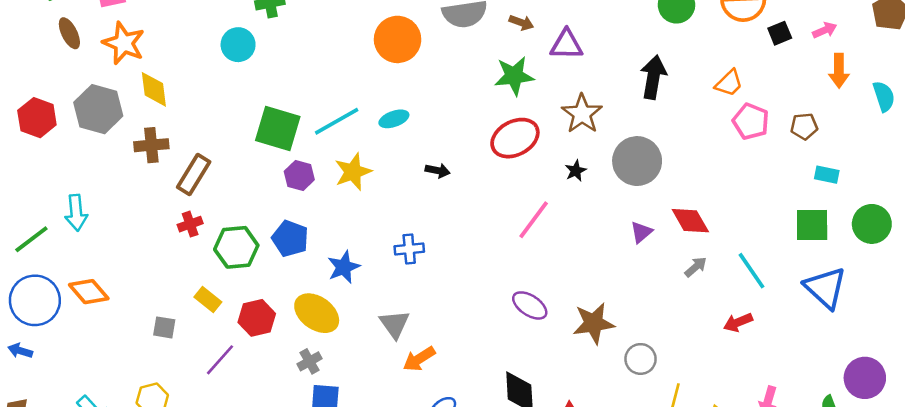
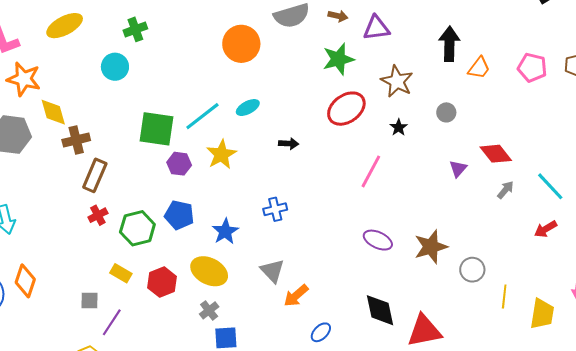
orange trapezoid: (729, 83) -> (479, 68), moved
brown cross: (151, 145) -> (76, 140), moved
gray circle: (637, 161) -> (446, 112), size x0.5
orange diamond: (89, 292) -> (25, 281), turned 68
purple line: (220, 360) -> (112, 322), moved

